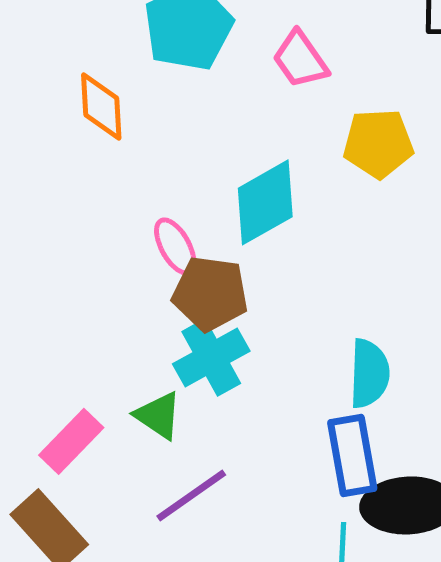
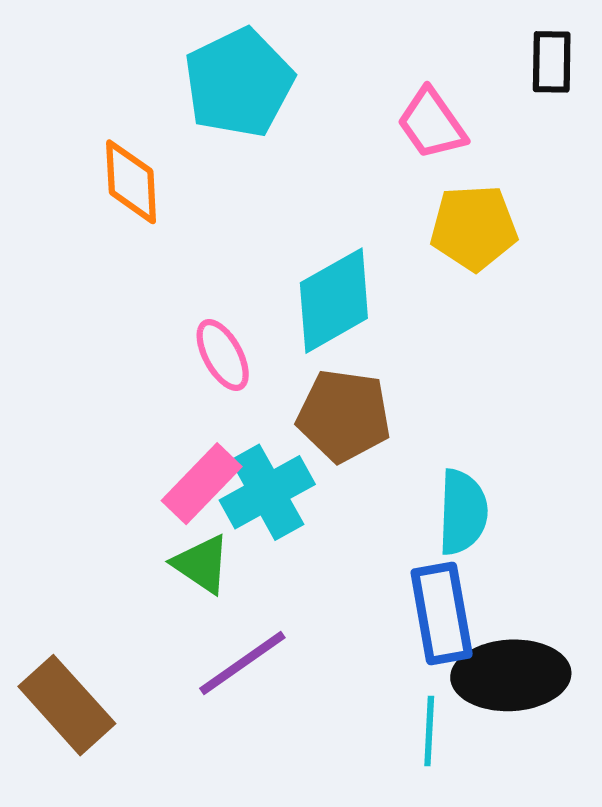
pink trapezoid: (300, 59) -> (432, 124), moved
brown pentagon: (210, 293) -> (344, 416), moved
pink rectangle: (71, 441) -> (202, 484), moved

